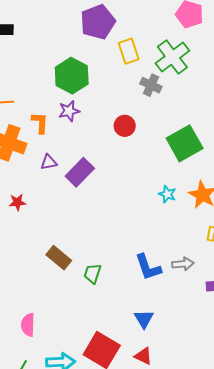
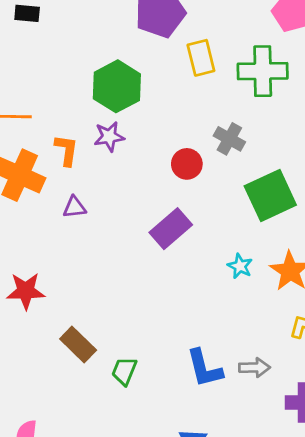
green cross: (172, 57) -> (263, 71), turned 32
gray cross: (151, 85) -> (229, 139), moved
purple rectangle: (80, 172) -> (171, 229), moved
red star: (17, 202) -> (26, 291), moved, size x1.5

